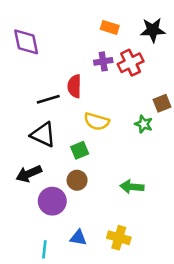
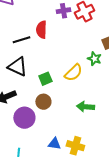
yellow semicircle: (97, 121) -> (73, 73), moved, turned -60
blue triangle: (78, 238) -> (54, 144), moved

